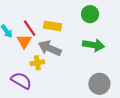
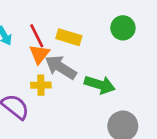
orange triangle: (24, 41) -> (39, 54), moved
green arrow: (94, 45) -> (100, 85), moved

